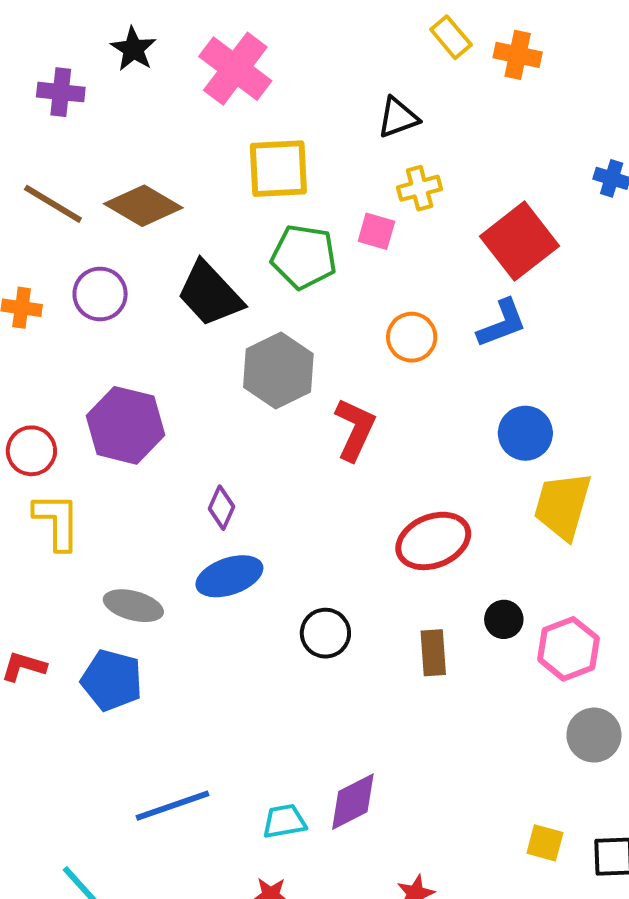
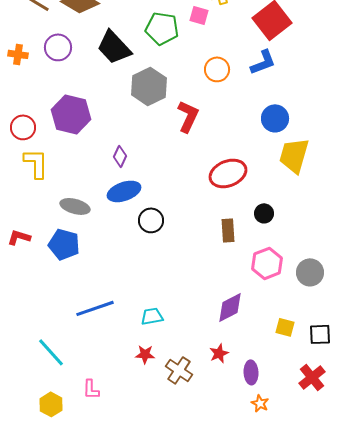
black circle: (325, 633) -> (151, 220), moved
pink hexagon: (568, 649) -> (267, 263), moved
purple diamond: (353, 802) -> (230, 307), moved

